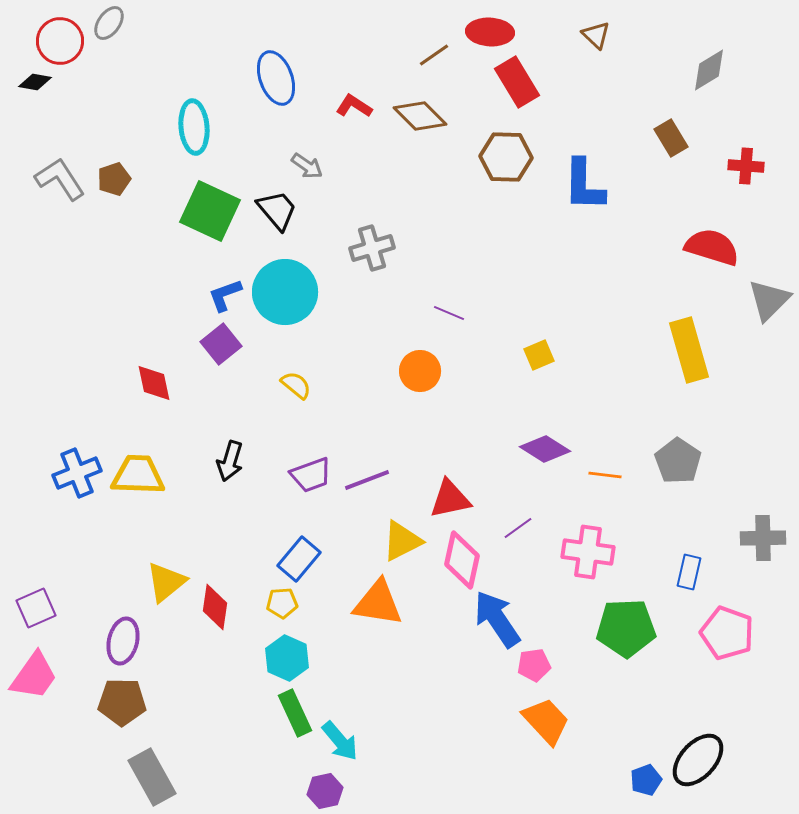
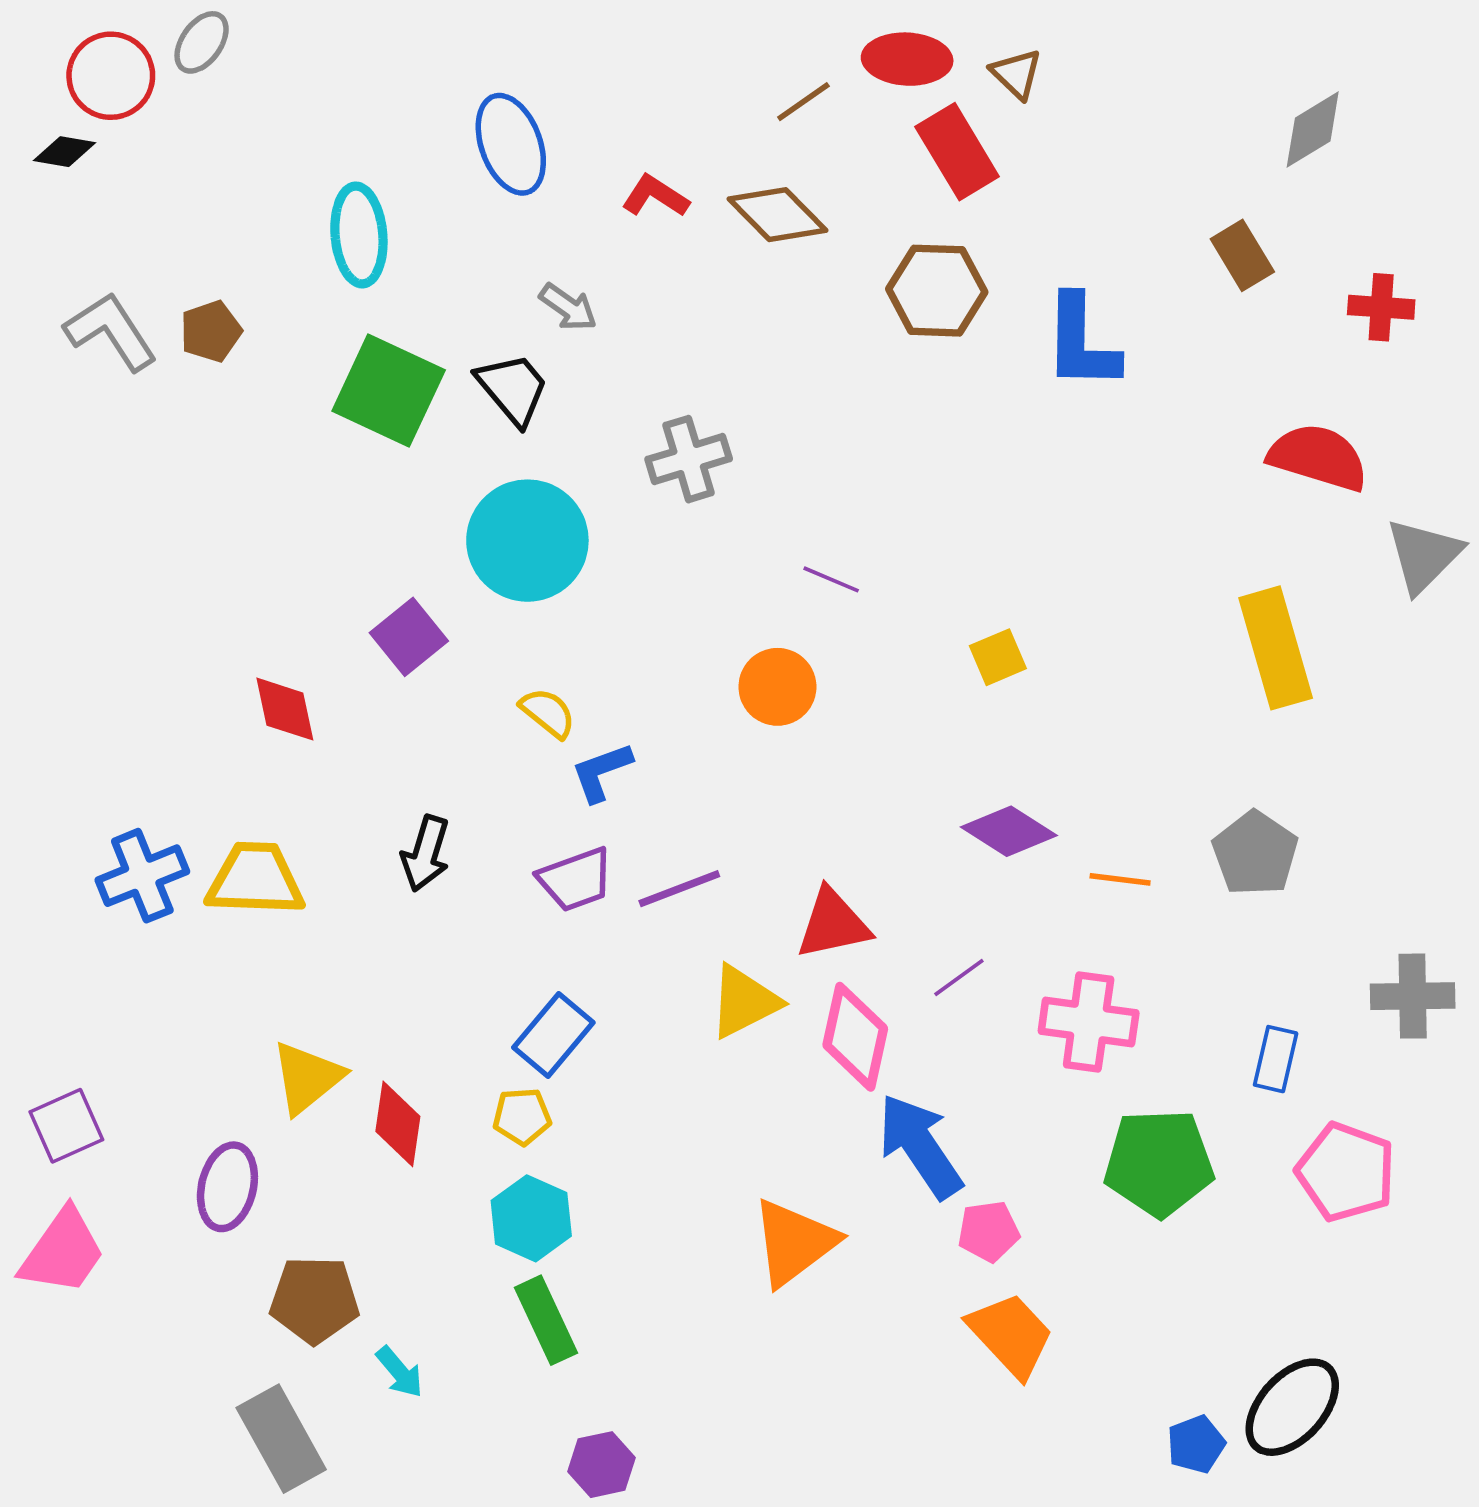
brown triangle: (596, 35) -> (1016, 74), moved
blue L-shape: (225, 295) -> (602, 772), moved
orange triangle: (378, 603) -> (794, 1242), moved, turned -46
brown pentagon: (122, 702) -> (315, 1300), moved
cyan arrow: (340, 741) -> (400, 1372), moved, size x0.7

